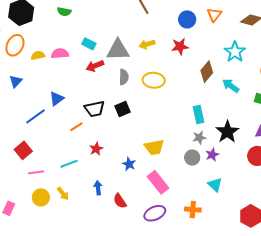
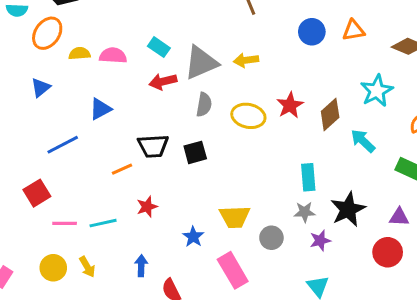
orange triangle: (214, 15) -> (354, 30), turned 35
red star: (180, 46) -> (290, 105), moved, turned -30
gray triangle: (118, 50) -> (201, 63), turned -30
blue triangle: (57, 99) -> (100, 109), moved
gray circle: (192, 158) -> (271, 238), moved
pink line: (36, 172) -> (65, 223), moved

